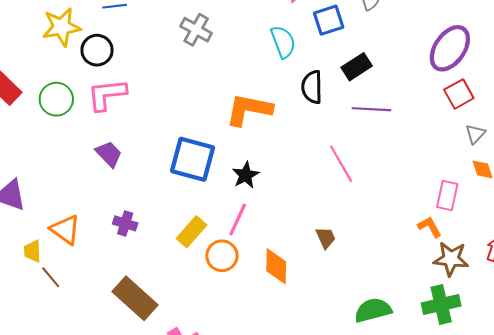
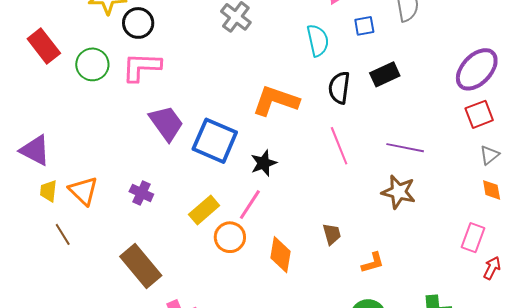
blue square: (329, 20) -> (364, 26), size x0.7
purple line: (371, 109) -> (405, 148), moved
purple trapezoid: (109, 154) -> (166, 123), moved, size x1.4
pink line: (341, 164) -> (339, 146), moved
pink rectangle: (447, 195) -> (473, 238), moved
orange L-shape: (430, 227) -> (373, 263), moved, turned 95
yellow trapezoid: (32, 251) -> (48, 191), moved
brown star: (451, 259) -> (399, 192), moved

